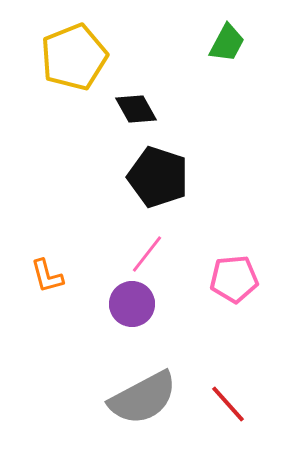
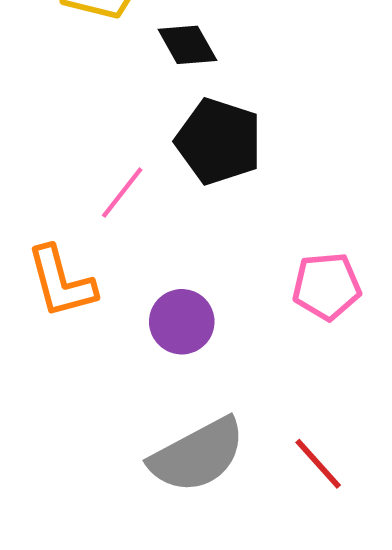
pink line: (147, 254) -> (122, 193), moved
orange L-shape: (47, 276) -> (61, 282), size x1.5

